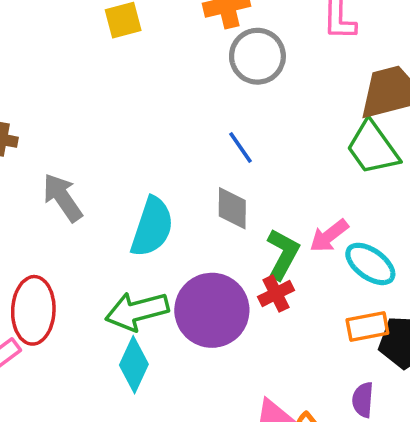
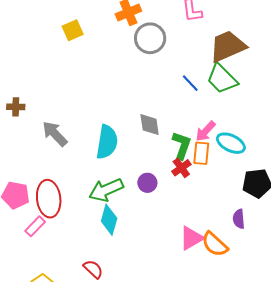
blue line: (241, 147) -> (190, 83), moved
purple circle: (212, 310) -> (147, 183), size x0.5
orange rectangle: (367, 326) -> (201, 153), moved, turned -65

